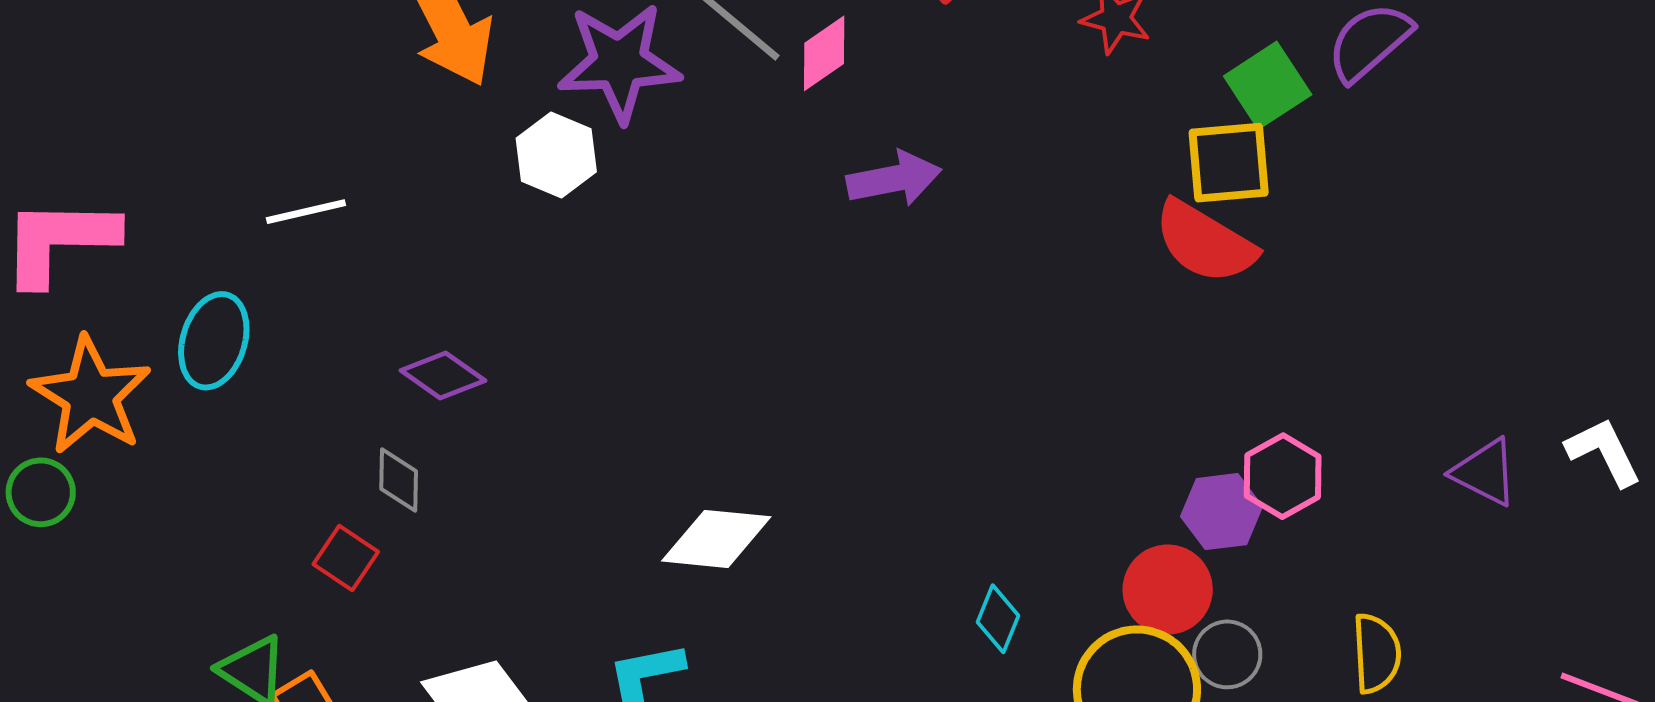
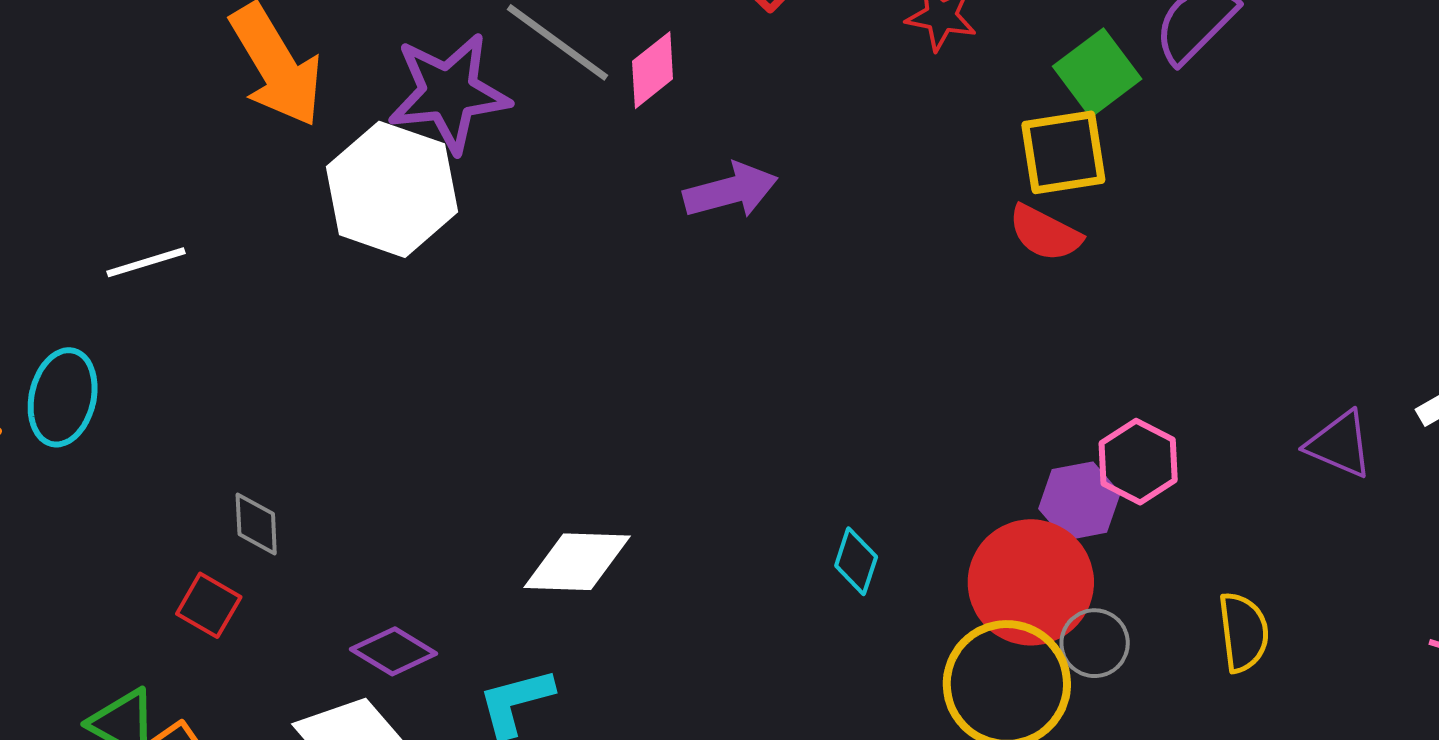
white hexagon: (556, 155) -> (392, 189), size x1.6
red semicircle: (1205, 242) -> (1045, 233), size x0.7
purple diamond: (443, 375) -> (394, 651), moved
red circle: (1168, 590) -> (1031, 582), size x1.4
cyan diamond: (998, 619) -> (856, 561), moved

